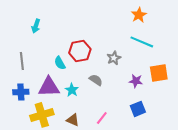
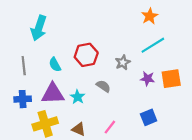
cyan arrow: (36, 26) -> (39, 28), size x1.6
cyan line: (142, 42) -> (153, 45), turned -55
cyan semicircle: (60, 63) -> (55, 65), moved
purple star: (136, 81) -> (147, 79), moved

